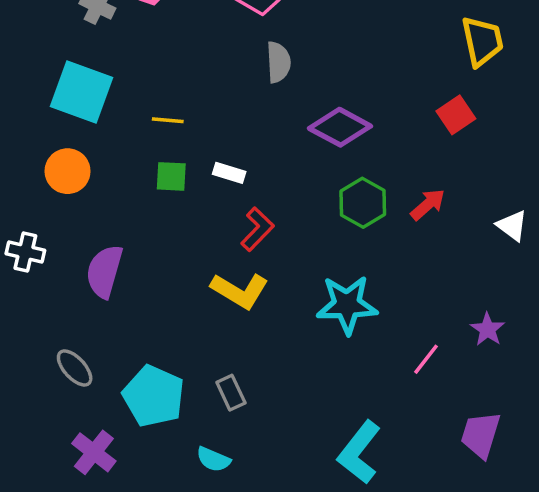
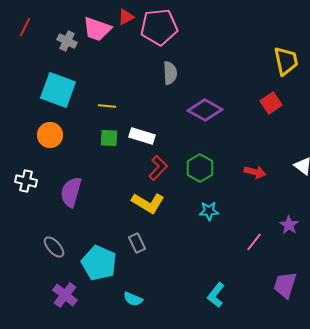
white rectangle: (229, 173) -> (142, 136), size x1.4
green hexagon: (363, 203) -> (200, 168), moved
red arrow: (428, 205) -> (255, 172), moved, turned 55
cyan star: (347, 305) -> (209, 211), size x0.6
gray rectangle: (231, 393) -> (137, 243), moved
cyan L-shape: (359, 452) -> (216, 295), size x0.7

